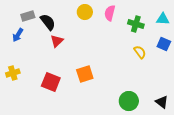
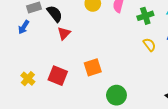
green cross: (136, 24) -> (145, 16), turned -35
yellow cross: (13, 73) -> (28, 79), moved, turned -32
green circle: (129, 101) -> (116, 95), moved

